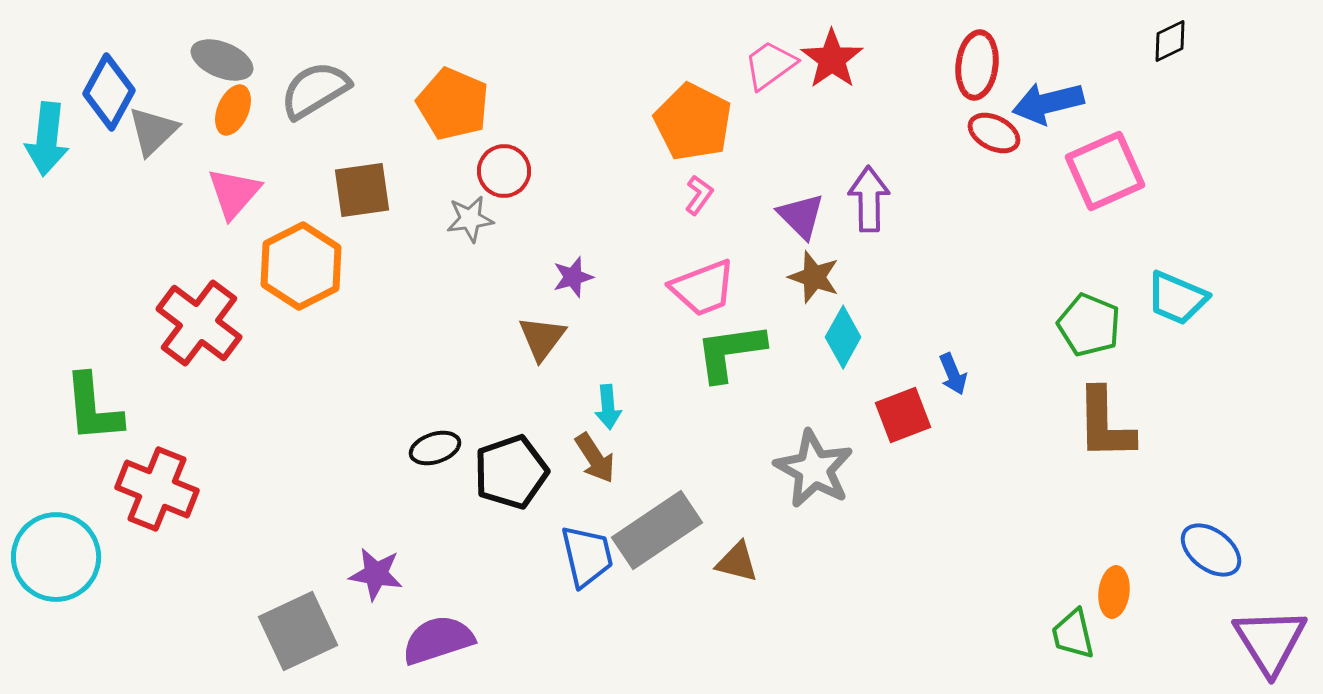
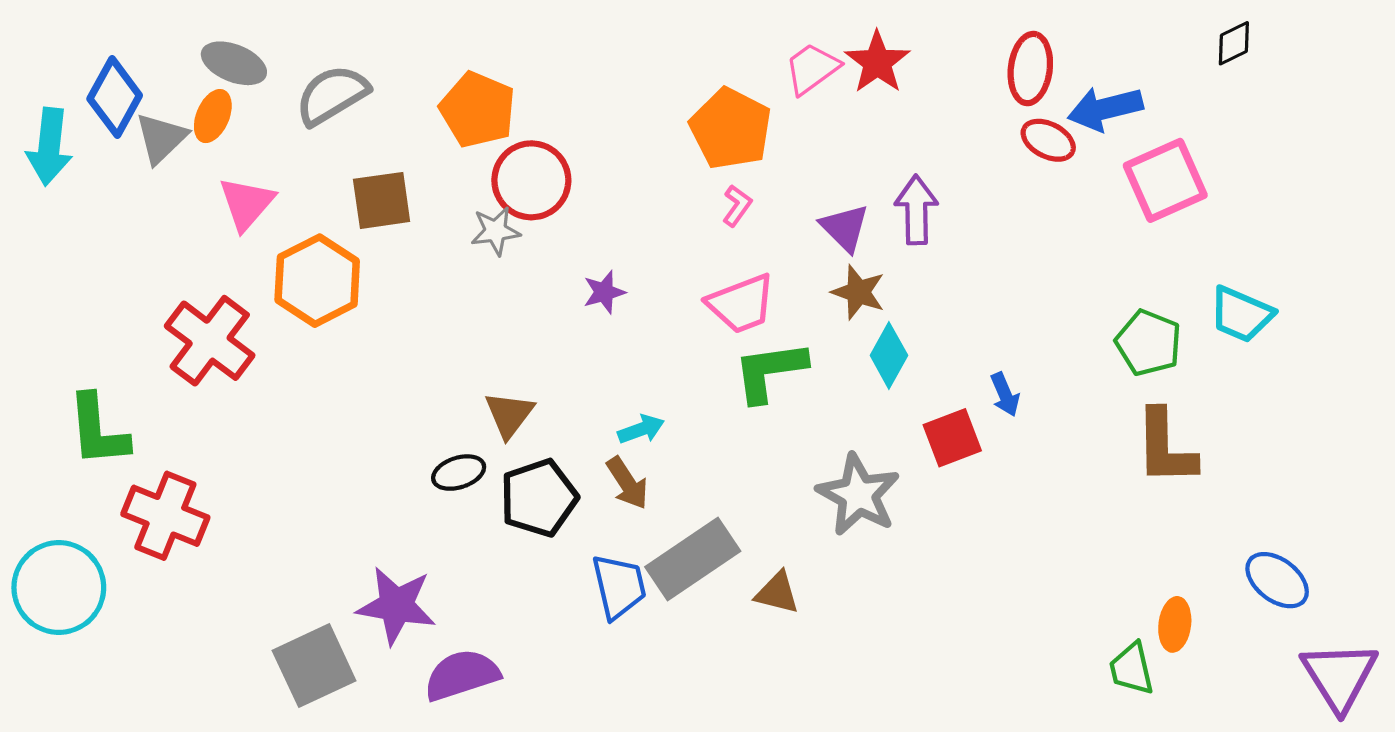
orange ellipse: (233, 110) -> (213, 116), moved
red circle: (504, 171) -> (531, 180), size x1.4
brown triangle: (542, 338) -> (509, 415), moved
cyan arrow: (608, 407) -> (641, 429), turned -105
purple star: (376, 574) -> (396, 605), size x1.4

